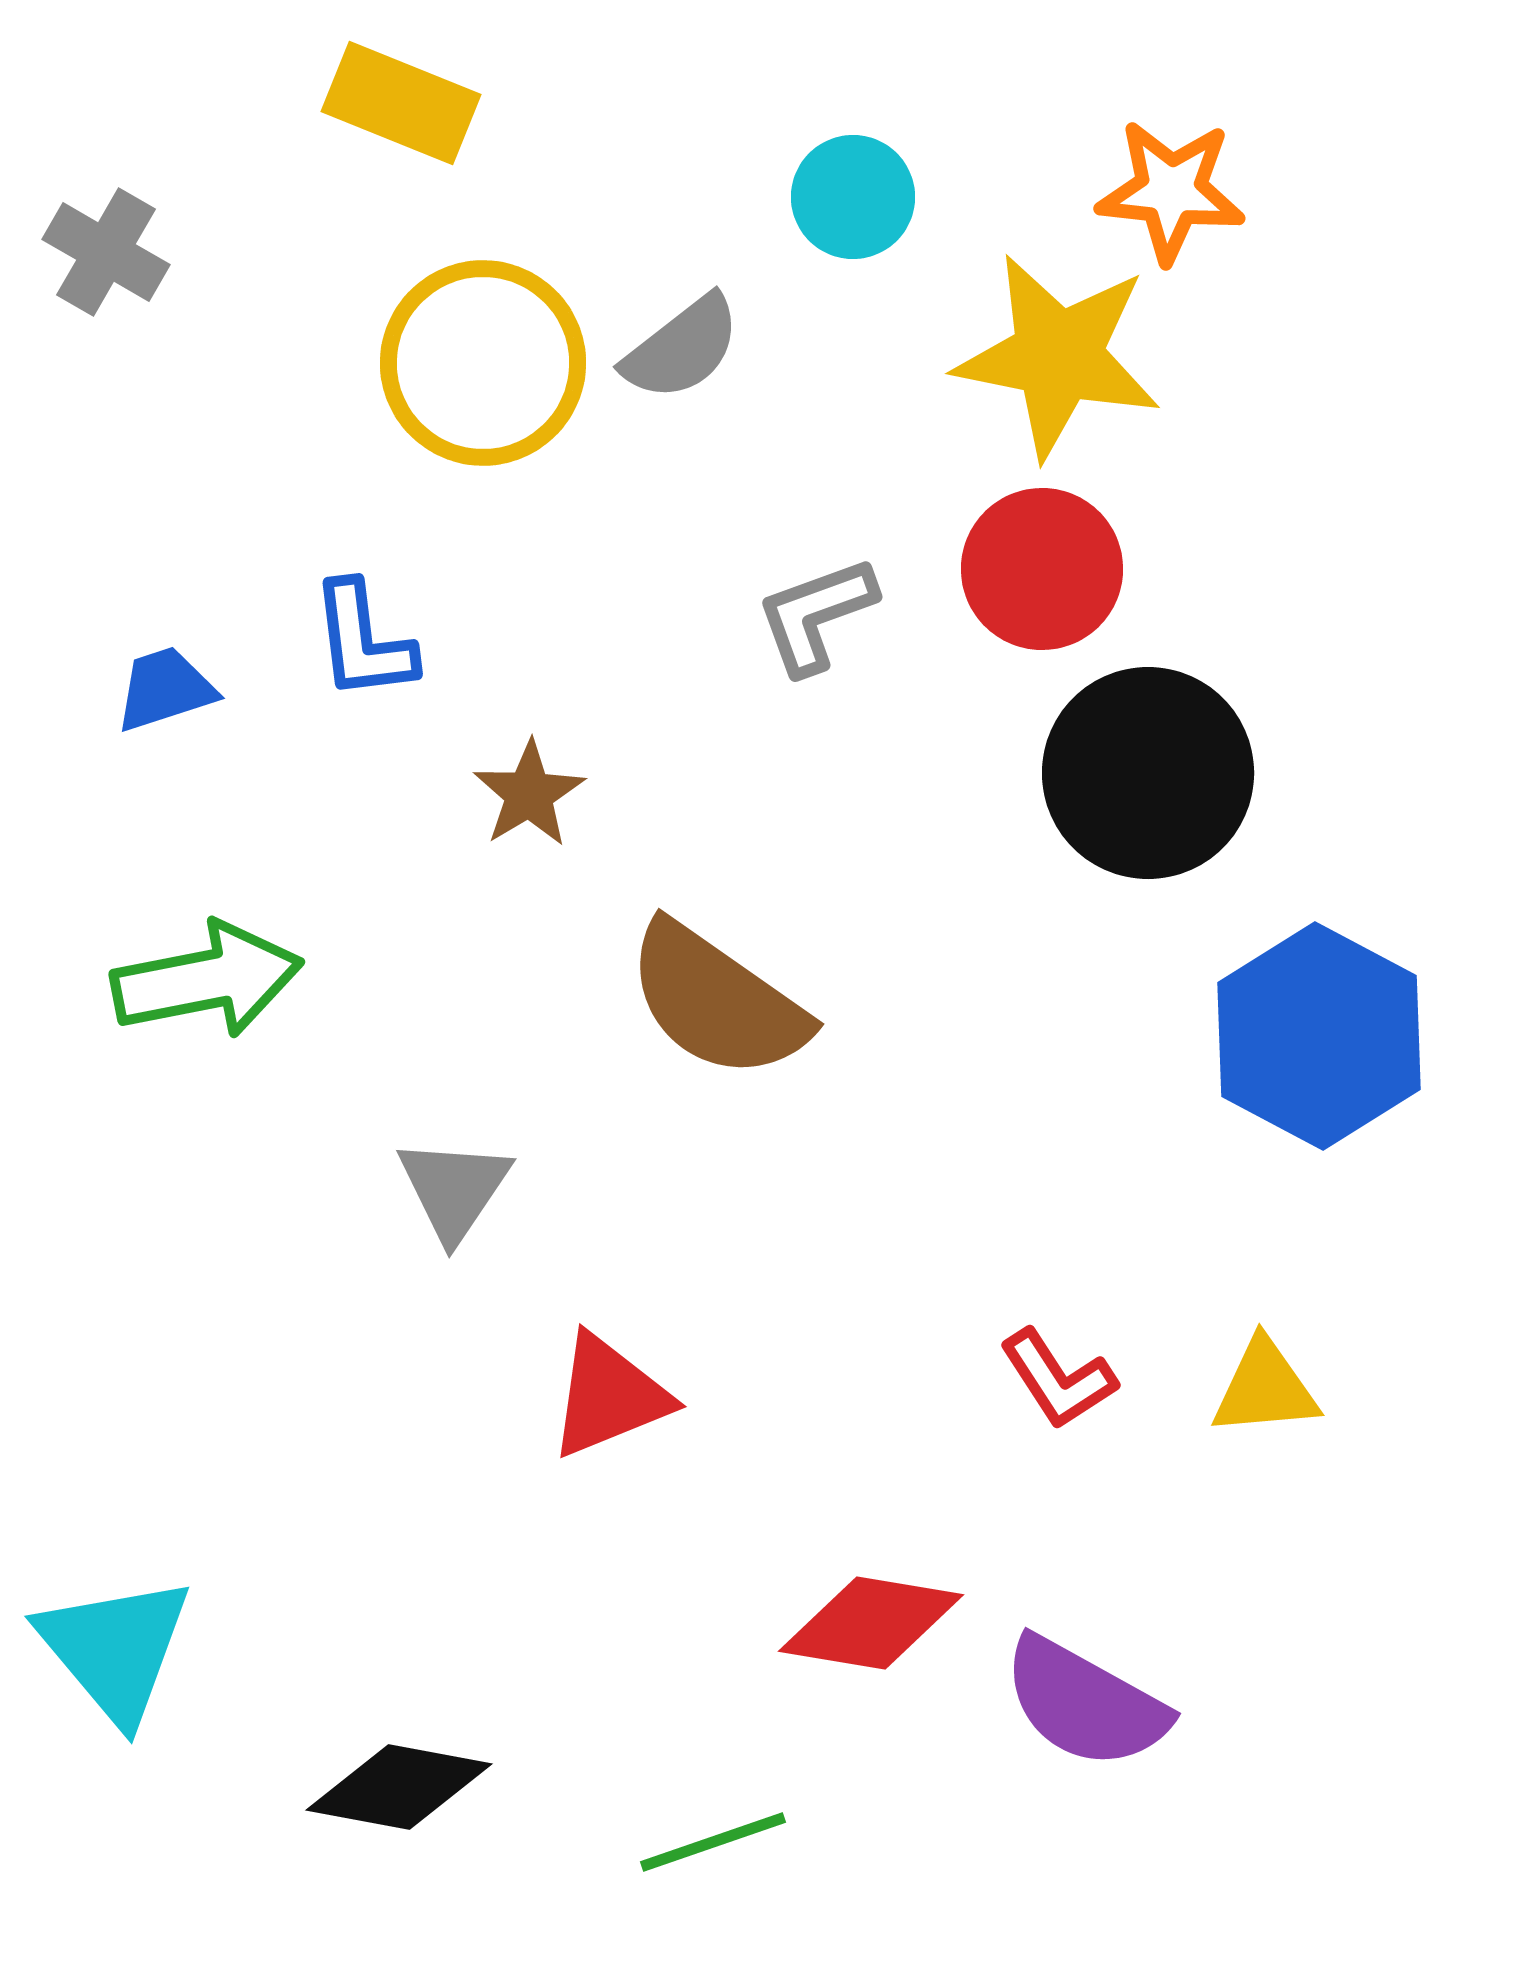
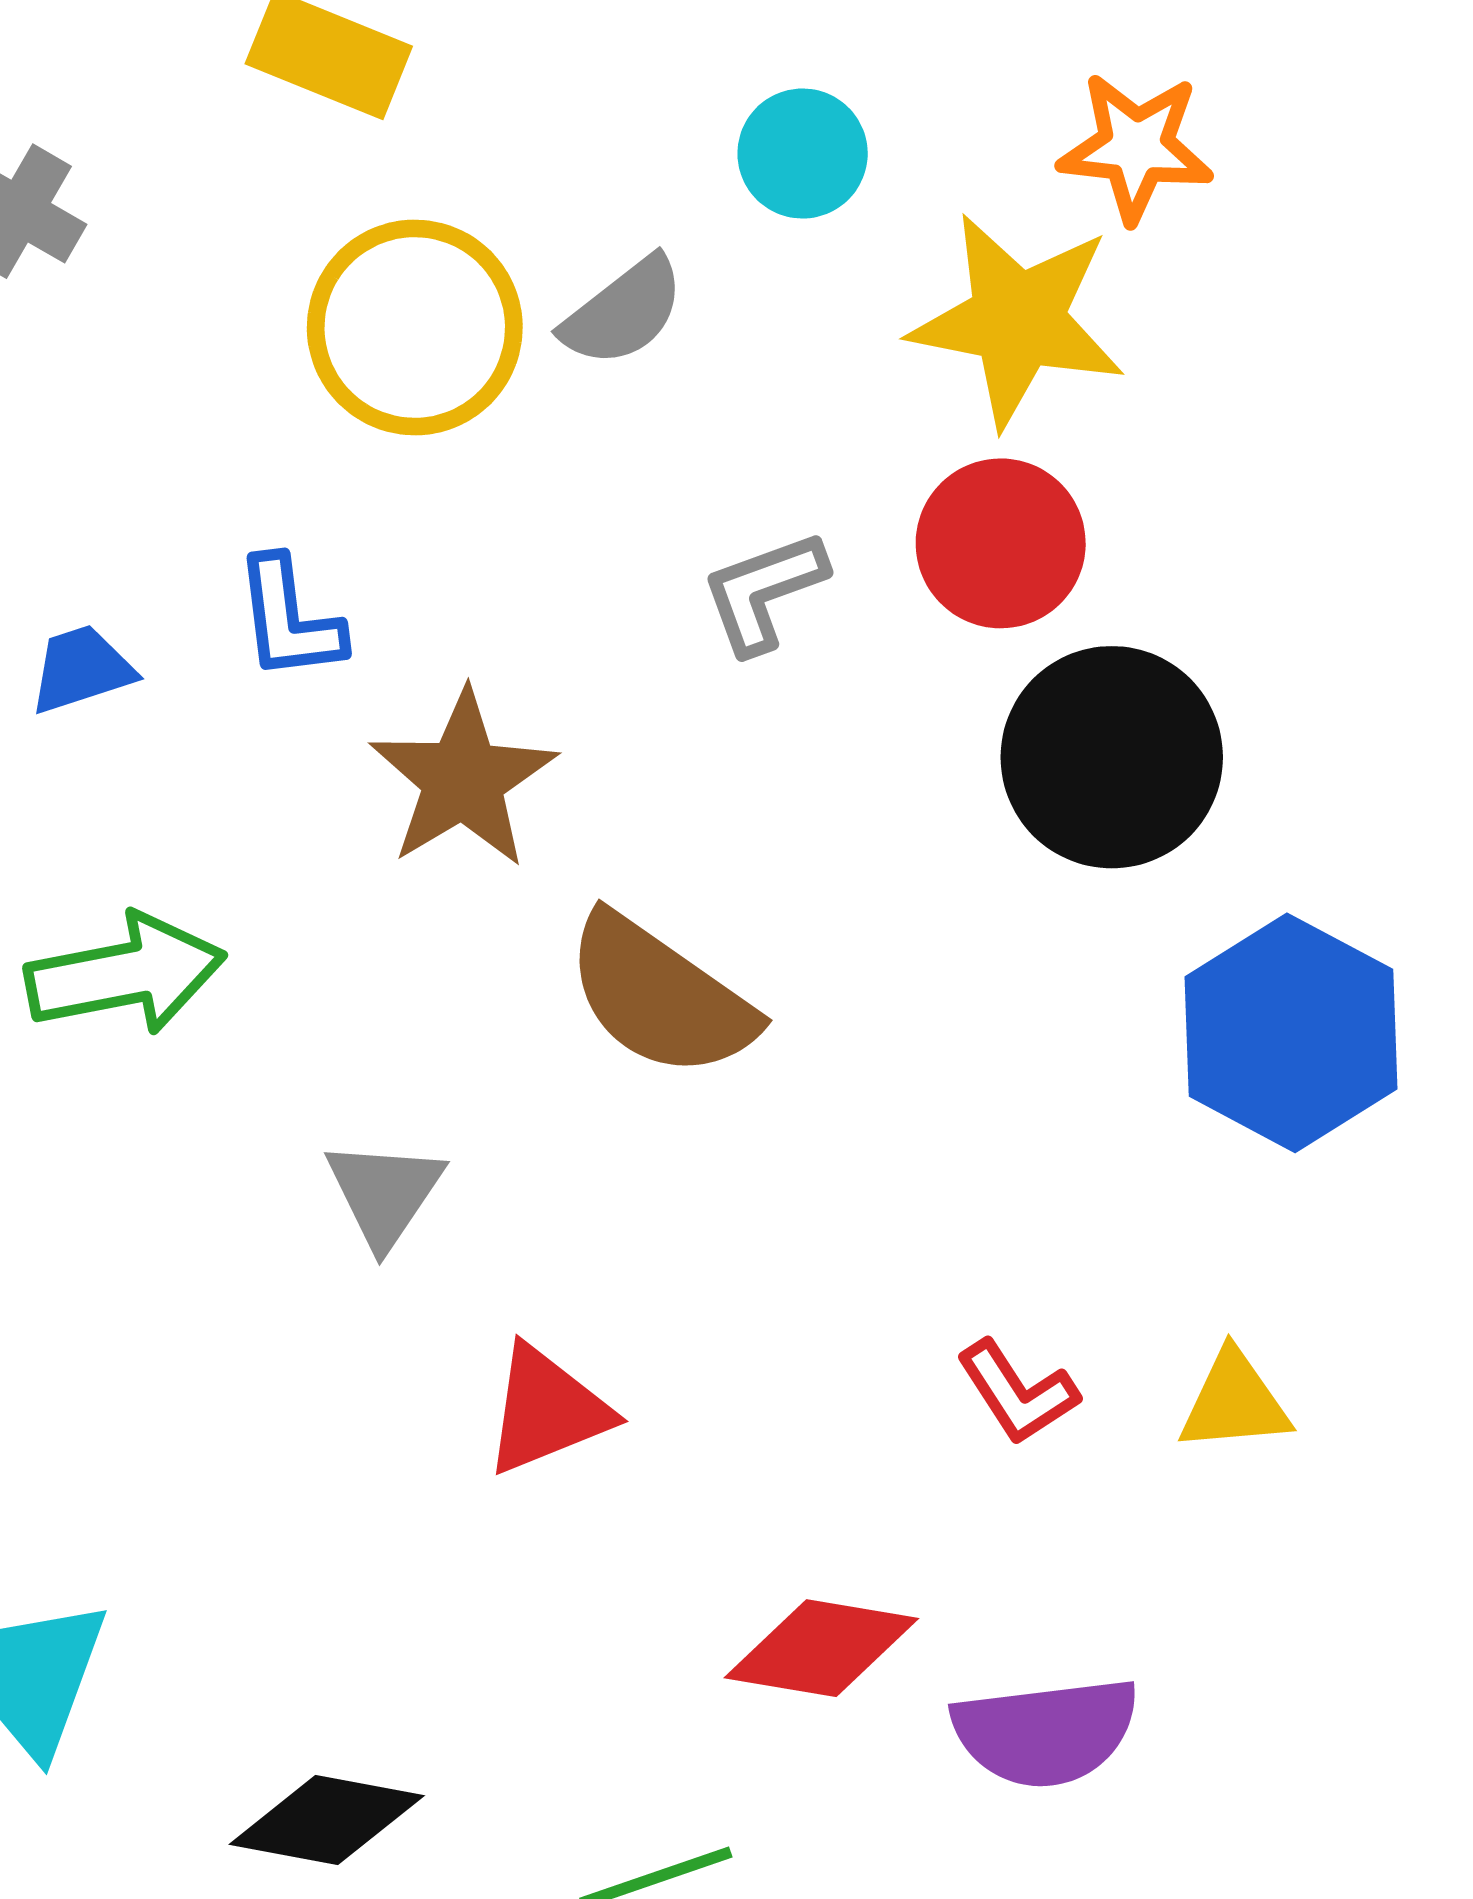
brown star: (529, 794) -> (463, 779), size x1.6
purple semicircle: (1085, 1703) -> (1046, 1732), turned -36

